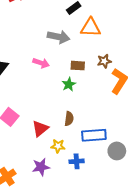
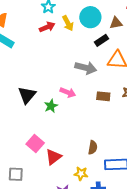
green star: (69, 84) -> (51, 106), moved
red triangle: (40, 129) -> (53, 157), moved

